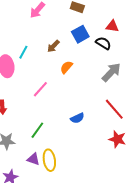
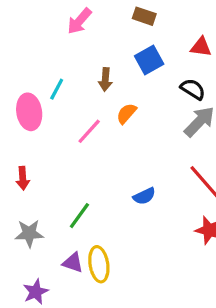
black semicircle: (103, 43) -> (193, 89), moved
brown arrow: (53, 46) -> (105, 79), turned -40
pink line: (40, 89) -> (89, 131), moved

